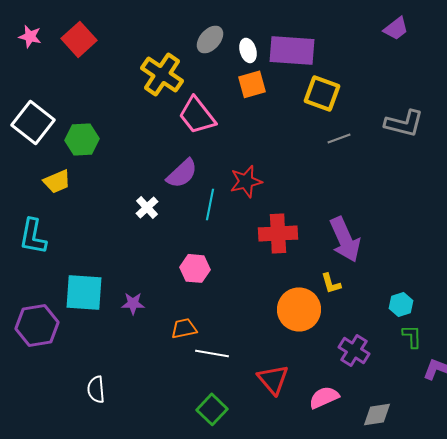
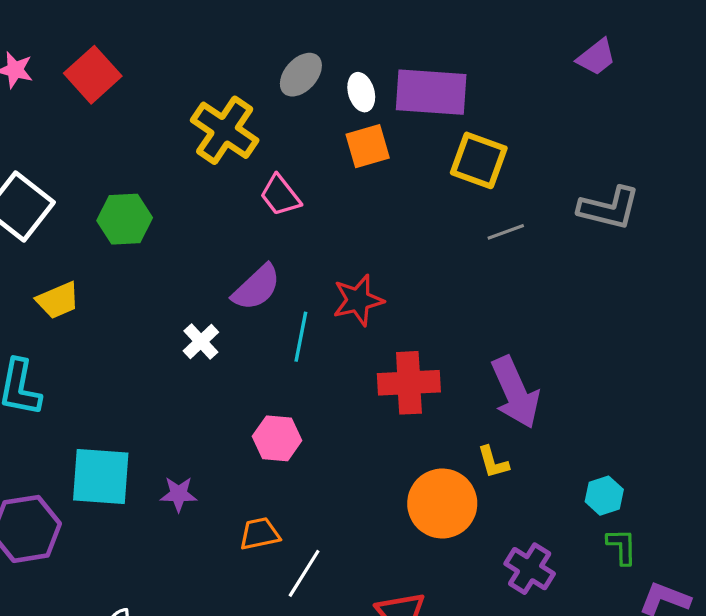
pink trapezoid: (197, 115) -> (280, 195), size x0.7
green hexagon: (82, 139) -> (125, 219), moved
white line: (212, 353) -> (304, 573), turned -68

